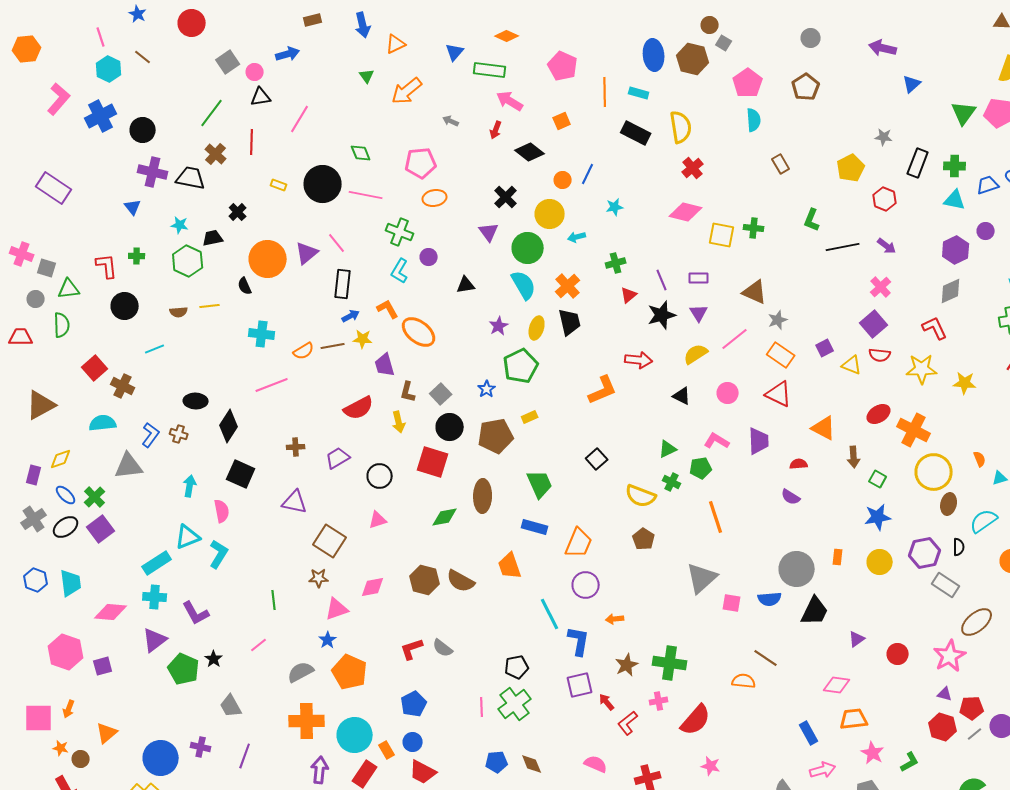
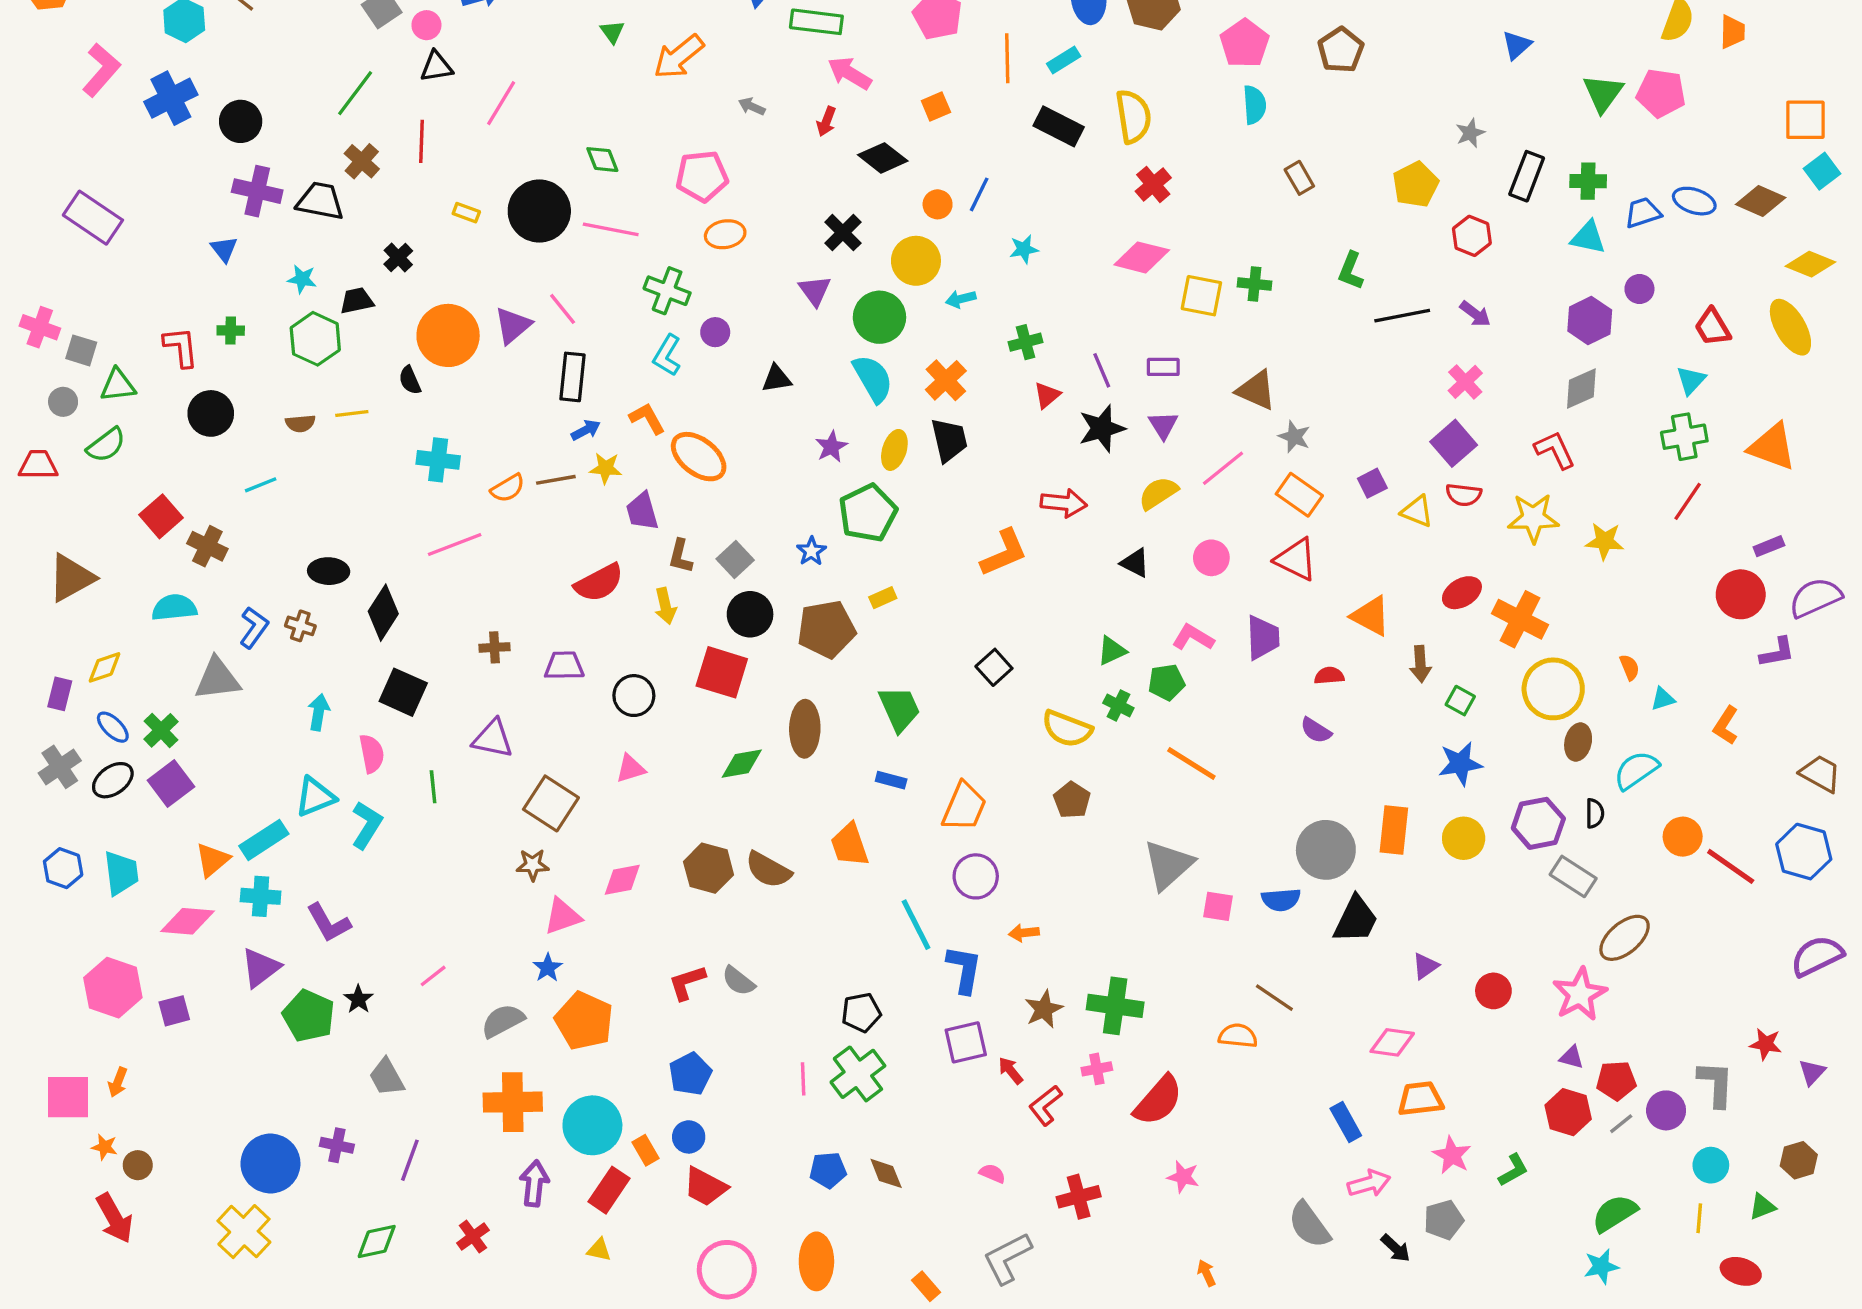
cyan rectangle: (639, 93) -> (1064, 60), turned -48
gray star: (884, 137) -> (1470, 133), turned -30
gray star: (778, 320) -> (1294, 437), turned -30
green semicircle: (62, 325) -> (106, 445), turned 55
purple trapezoid: (338, 458) -> (564, 666), turned 30
orange line: (716, 517) -> (1191, 764), turned -40
blue rectangle: (535, 527) -> (891, 780), size x0.7
orange rectangle: (838, 557) -> (1394, 830), size x1.8
green line: (274, 600) -> (433, 787), moved
orange triangle: (107, 733) -> (212, 860), moved
pink semicircle: (596, 764) -> (992, 1173), size x0.7

